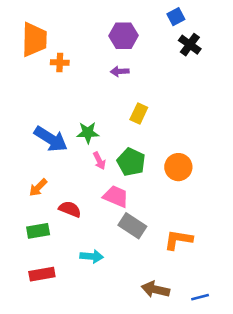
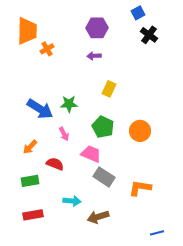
orange cross: (60, 62) -> (47, 49), turned -32
pink arrow: (99, 161) -> (64, 134), moved
brown arrow: (155, 289) -> (98, 217), moved, turned -30

